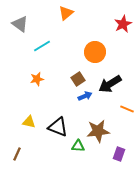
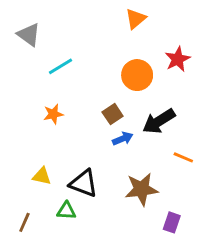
orange triangle: (66, 13) -> (136, 19), moved
red star: (123, 24) -> (178, 59), moved
green triangle: (78, 146) -> (66, 211), moved

